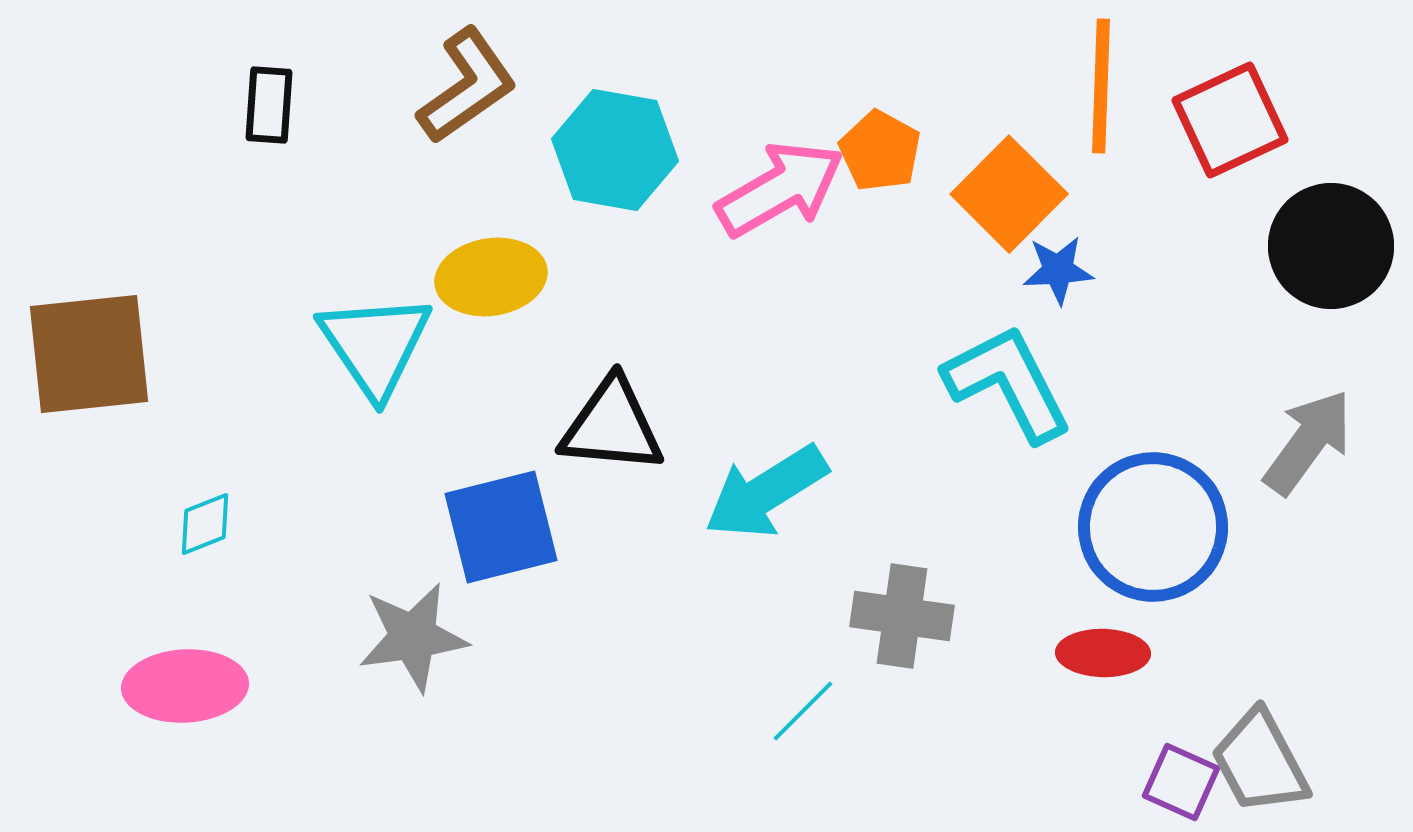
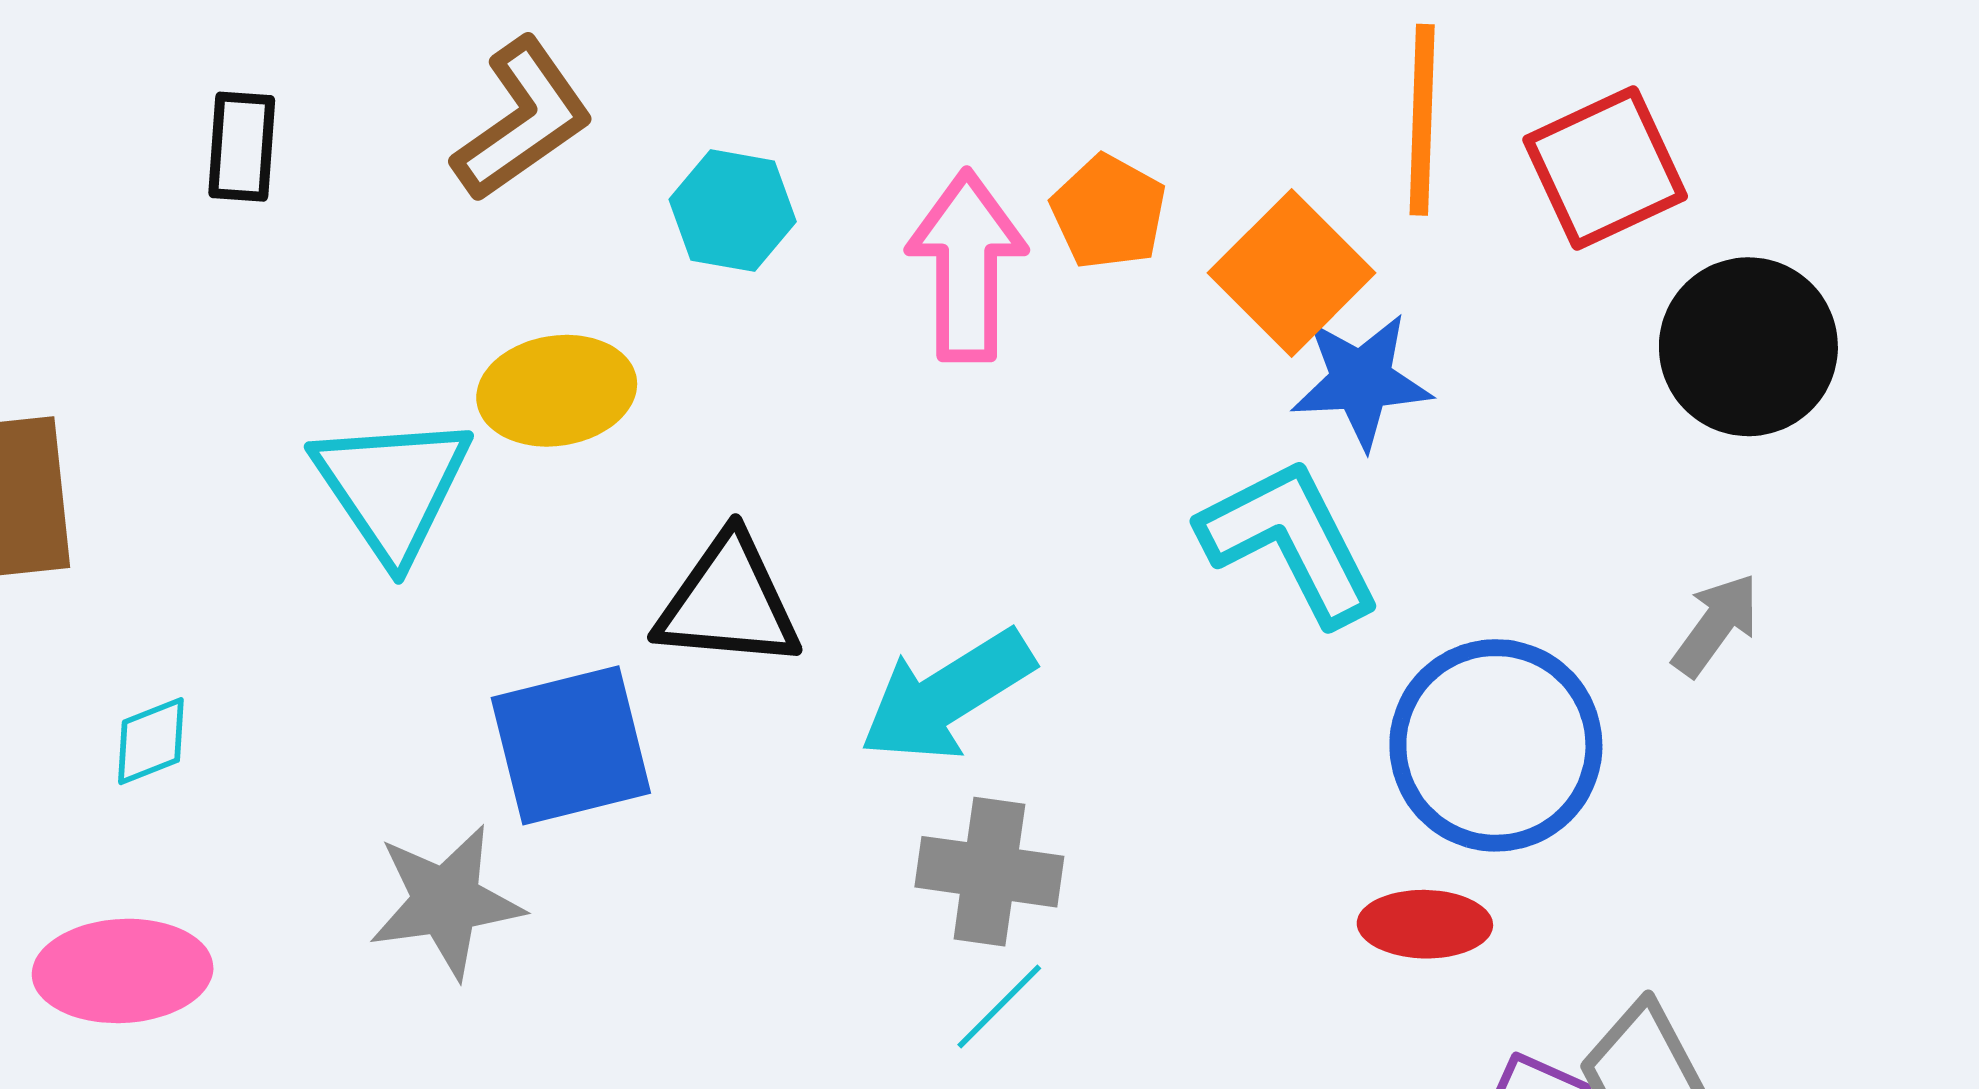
cyan hexagon: (615, 150) -> (733, 211), size x0.7
pink arrow: (780, 189) -> (967, 266), turned -60
blue star: (1058, 270) -> (1361, 381), size x1.4
gray arrow: (1308, 442) -> (1716, 625), size x0.7
gray cross: (902, 616) -> (989, 872), moved

